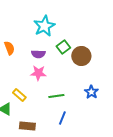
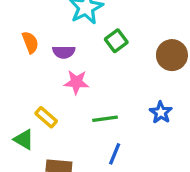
purple semicircle: (38, 54) -> (64, 52), moved
brown circle: (81, 56) -> (172, 55), moved

